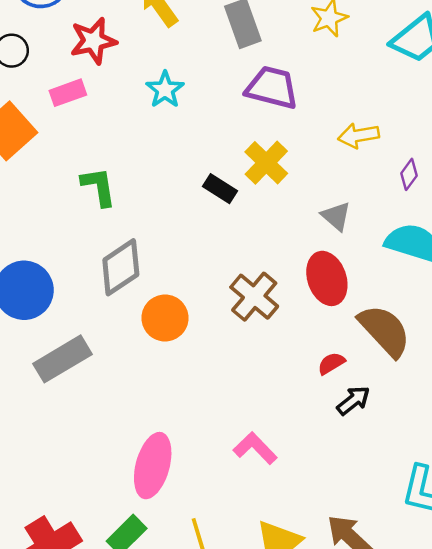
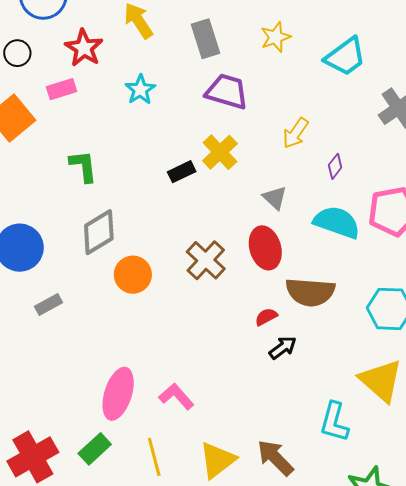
red star: (93, 41) -> (84, 48), turned -30
yellow arrow: (359, 135) -> (296, 133), turned -48
black rectangle: (220, 189) -> (182, 172), turned -60
brown semicircle: (385, 331) -> (310, 292), turned 135
gray rectangle: (62, 359) -> (49, 305), size x0.6
pink L-shape: (255, 448) -> (176, 396), moved

